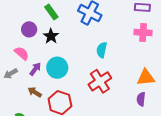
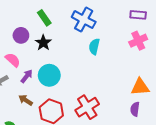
pink cross: (143, 33) -> (138, 41), turned -30
cyan semicircle: (102, 50) -> (94, 47), moved
red cross: (100, 81) -> (87, 107), moved

